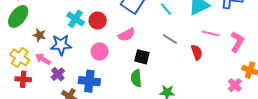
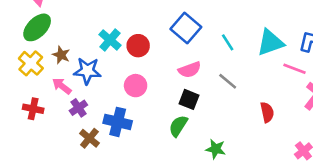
pink line: (211, 33) -> (295, 69), moved
pink semicircle: (127, 35) -> (190, 70), moved
red semicircle: (197, 52) -> (267, 112), moved
yellow cross: (20, 57) -> (31, 63), moved
green semicircle: (136, 78) -> (178, 126), turned 30

